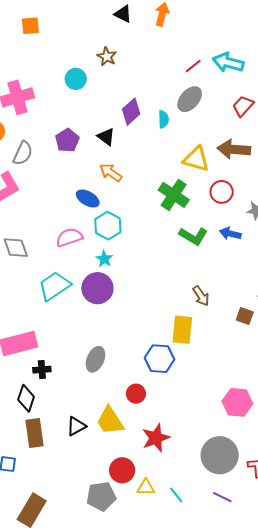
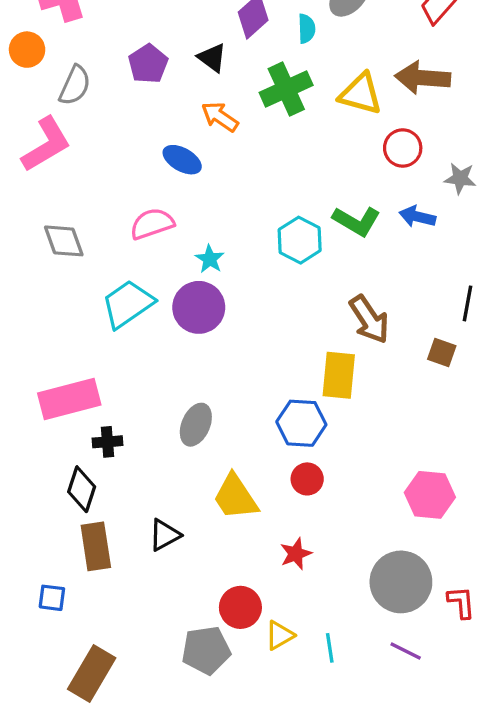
green cross: (174, 195) -> (286, 89), moved, turned 32
cyan hexagon: (108, 226) -> (300, 240), moved
brown arrow: (201, 296) -> (369, 319), size x1.4
red circle: (136, 394) -> (307, 479), moved
yellow trapezoid: (110, 421) -> (235, 497), moved
red star: (156, 438) -> (296, 554), size x0.7
yellow triangle: (146, 487) -> (280, 635), turned -30
cyan line: (176, 495) -> (330, 648), turned 30

